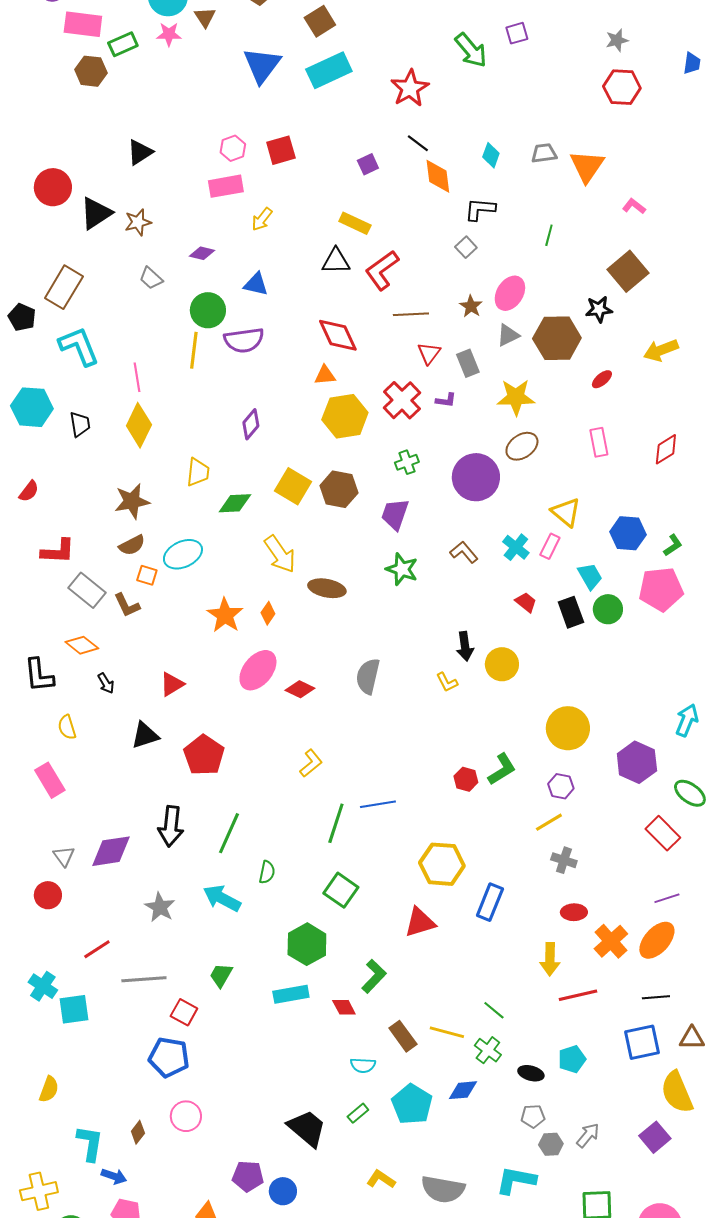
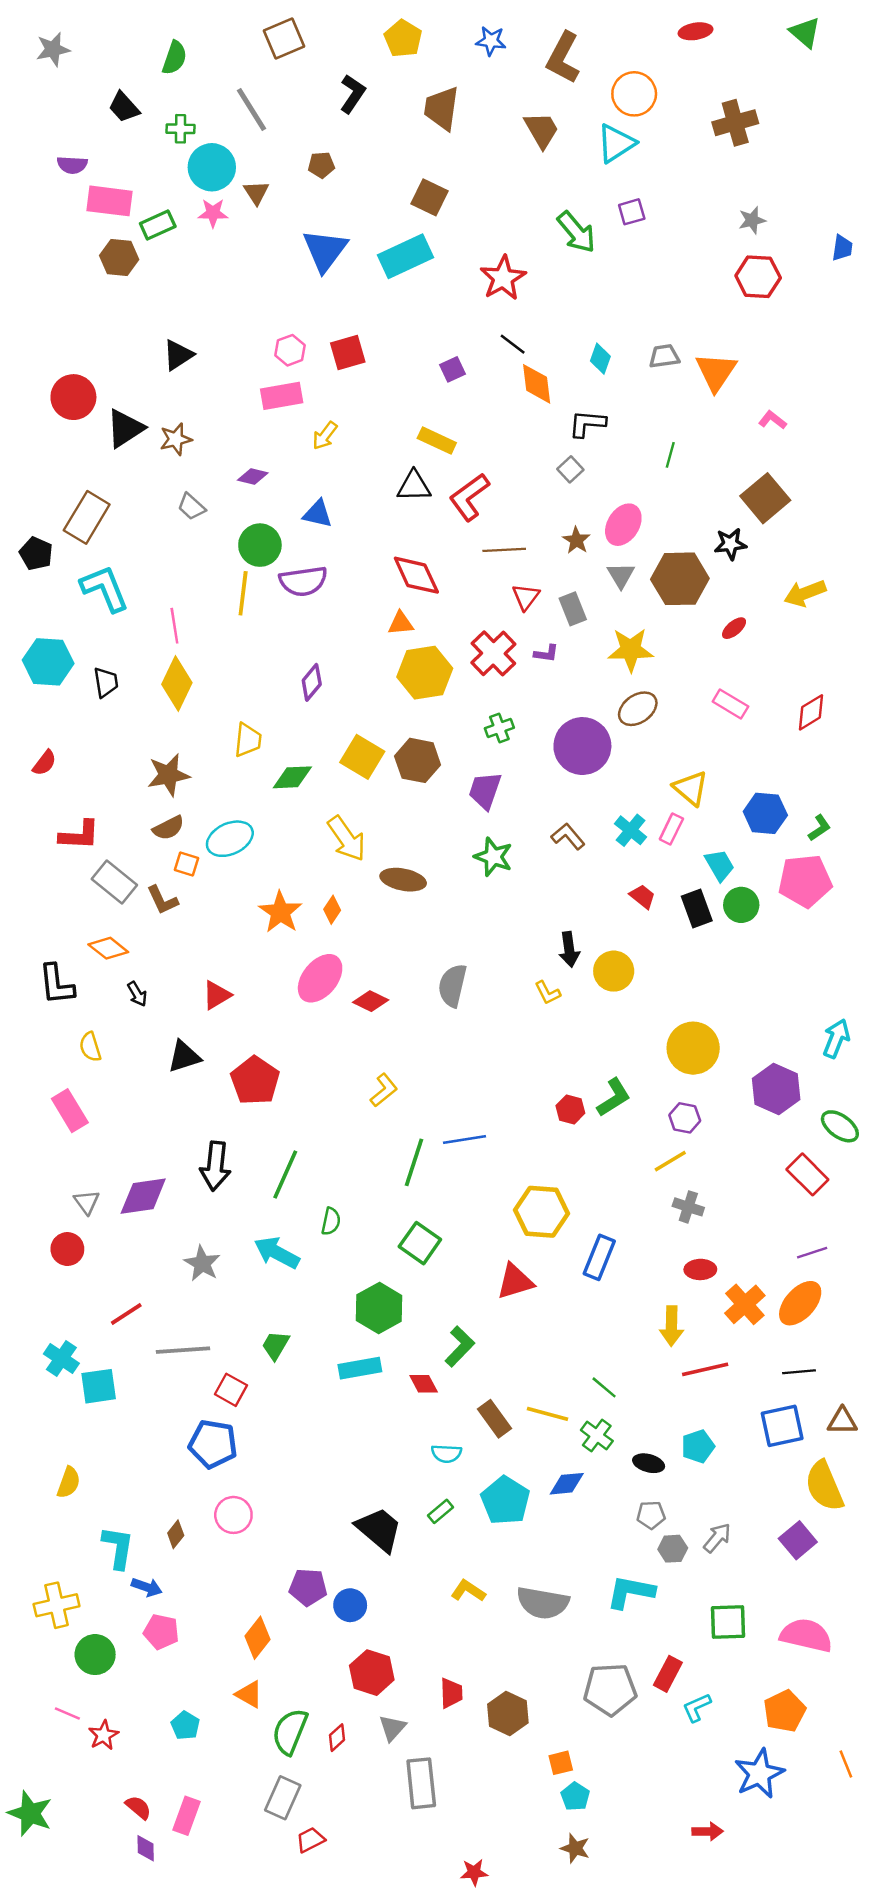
brown square: (320, 21) -> (430, 197), moved, turned -32
gray triangle: (508, 335) -> (621, 575), turned -35
pink rectangle: (599, 442) -> (730, 704), turned -48

